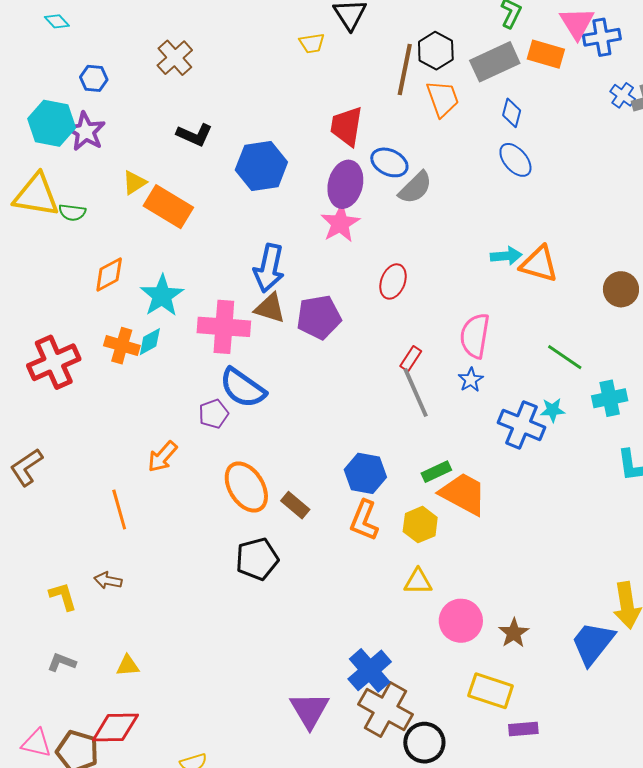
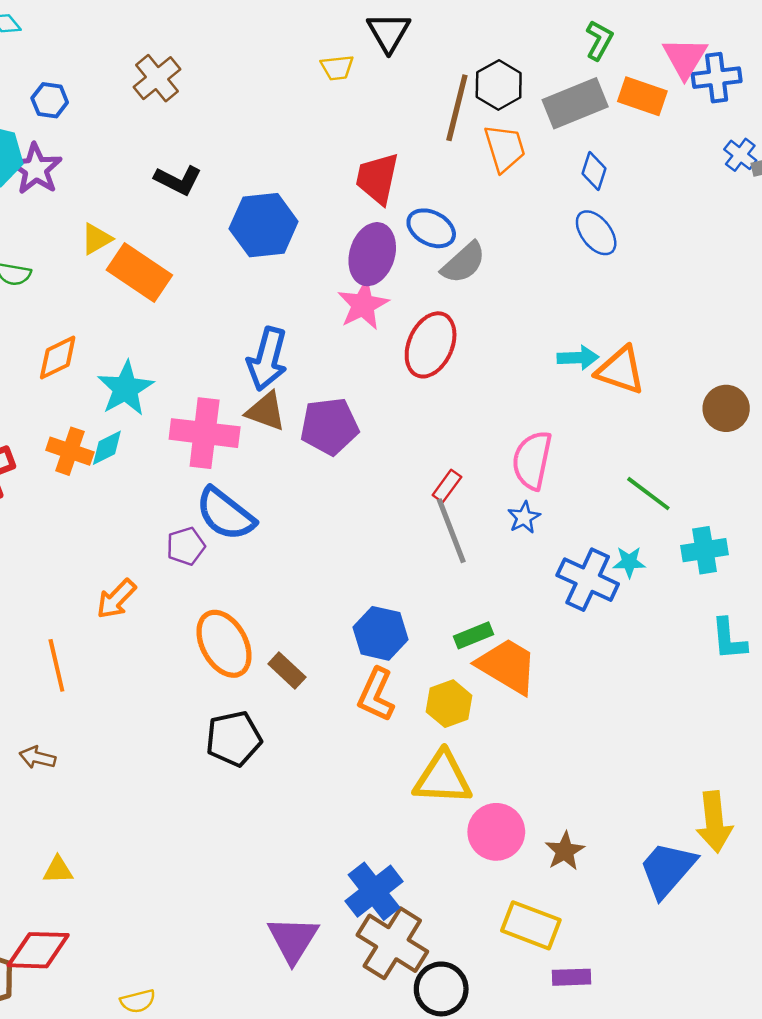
red ellipse: (393, 281) -> (431, 345), moved, size x1.4
yellow triangle: (418, 582) -> (443, 778), size x1.6

